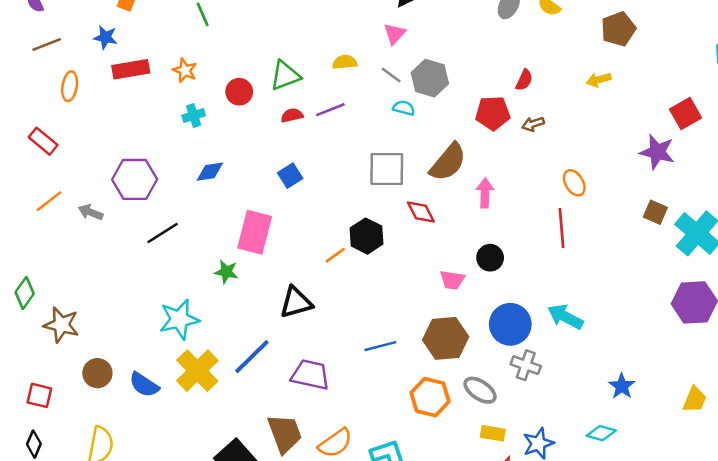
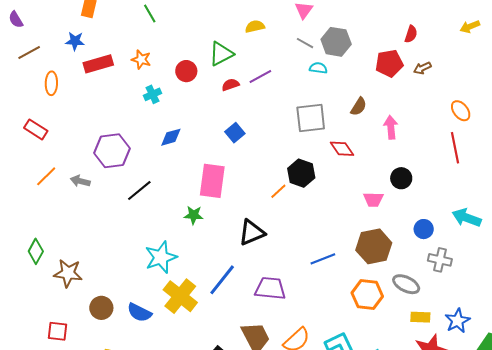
yellow semicircle: (345, 62) -> (255, 26), moved
brown semicircle: (448, 162) -> (359, 107), size x0.6
blue circle: (510, 324) -> (424, 229), size x0.6

